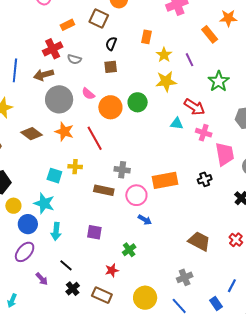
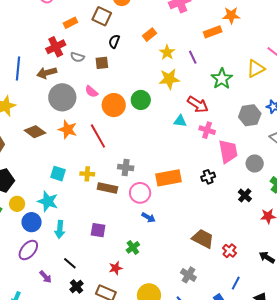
orange rectangle: (210, 34) -> (213, 32), turned -72
orange rectangle: (147, 37) -> (150, 35), turned 40
brown square: (111, 67) -> (102, 63), moved
yellow cross: (75, 167) -> (87, 174), moved
red cross: (236, 240) -> (229, 251), moved
gray cross: (185, 277) -> (188, 275), turned -35

